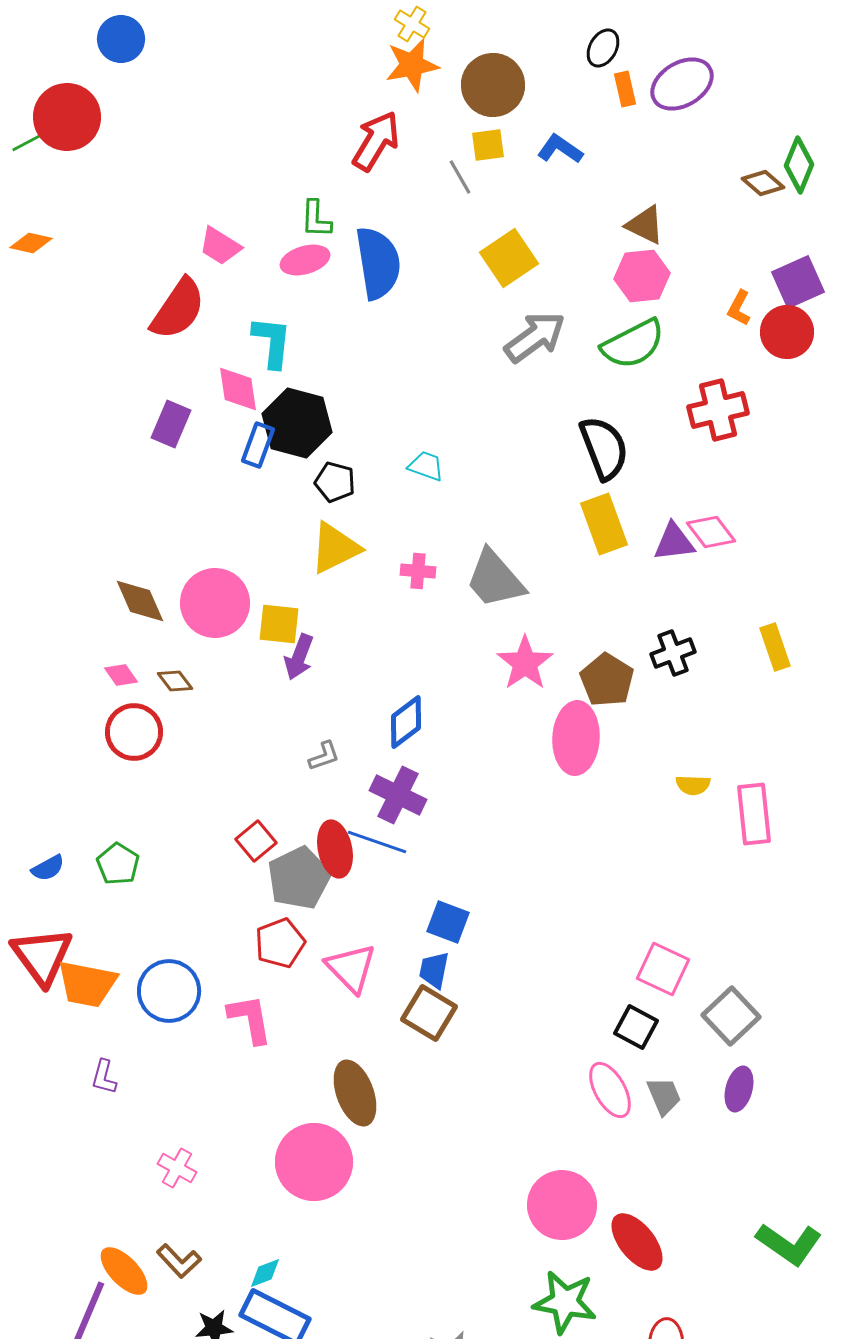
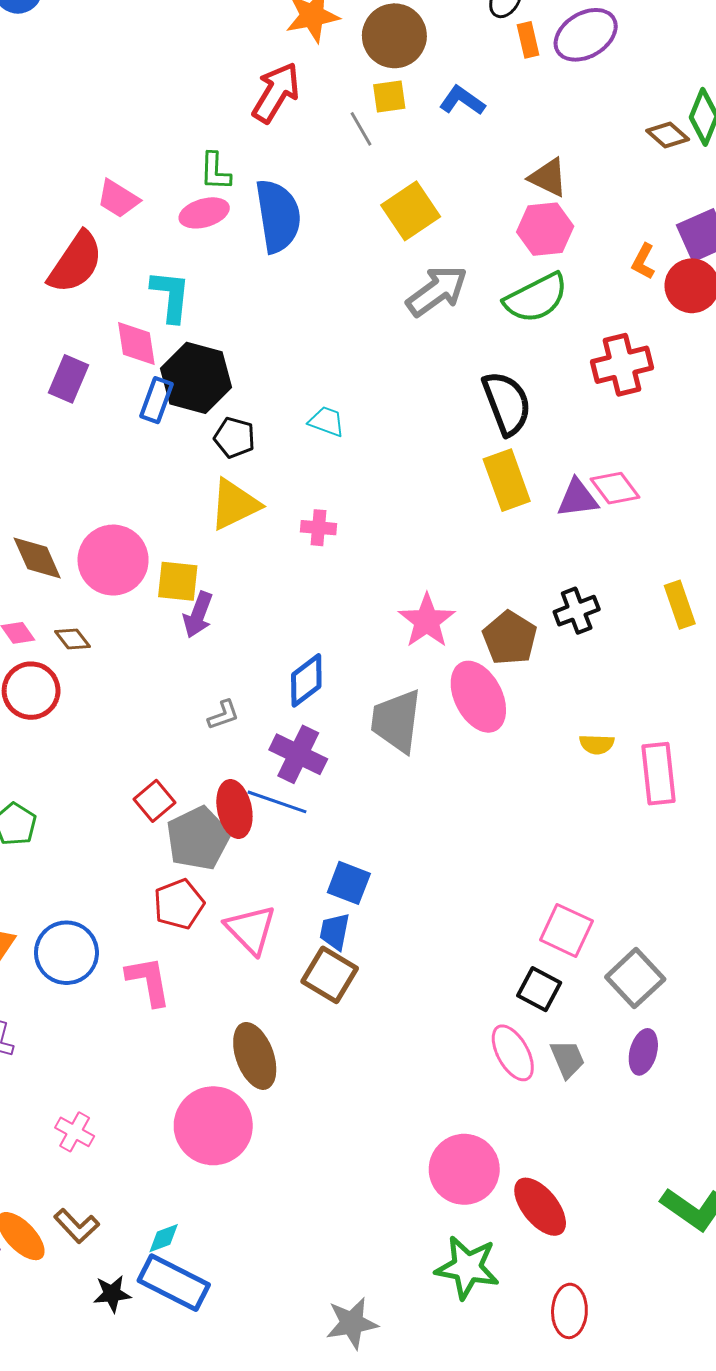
gray trapezoid: (495, 579) -> (396, 721), moved, turned 48
pink ellipse: (576, 738) -> (478, 697), turned -30

